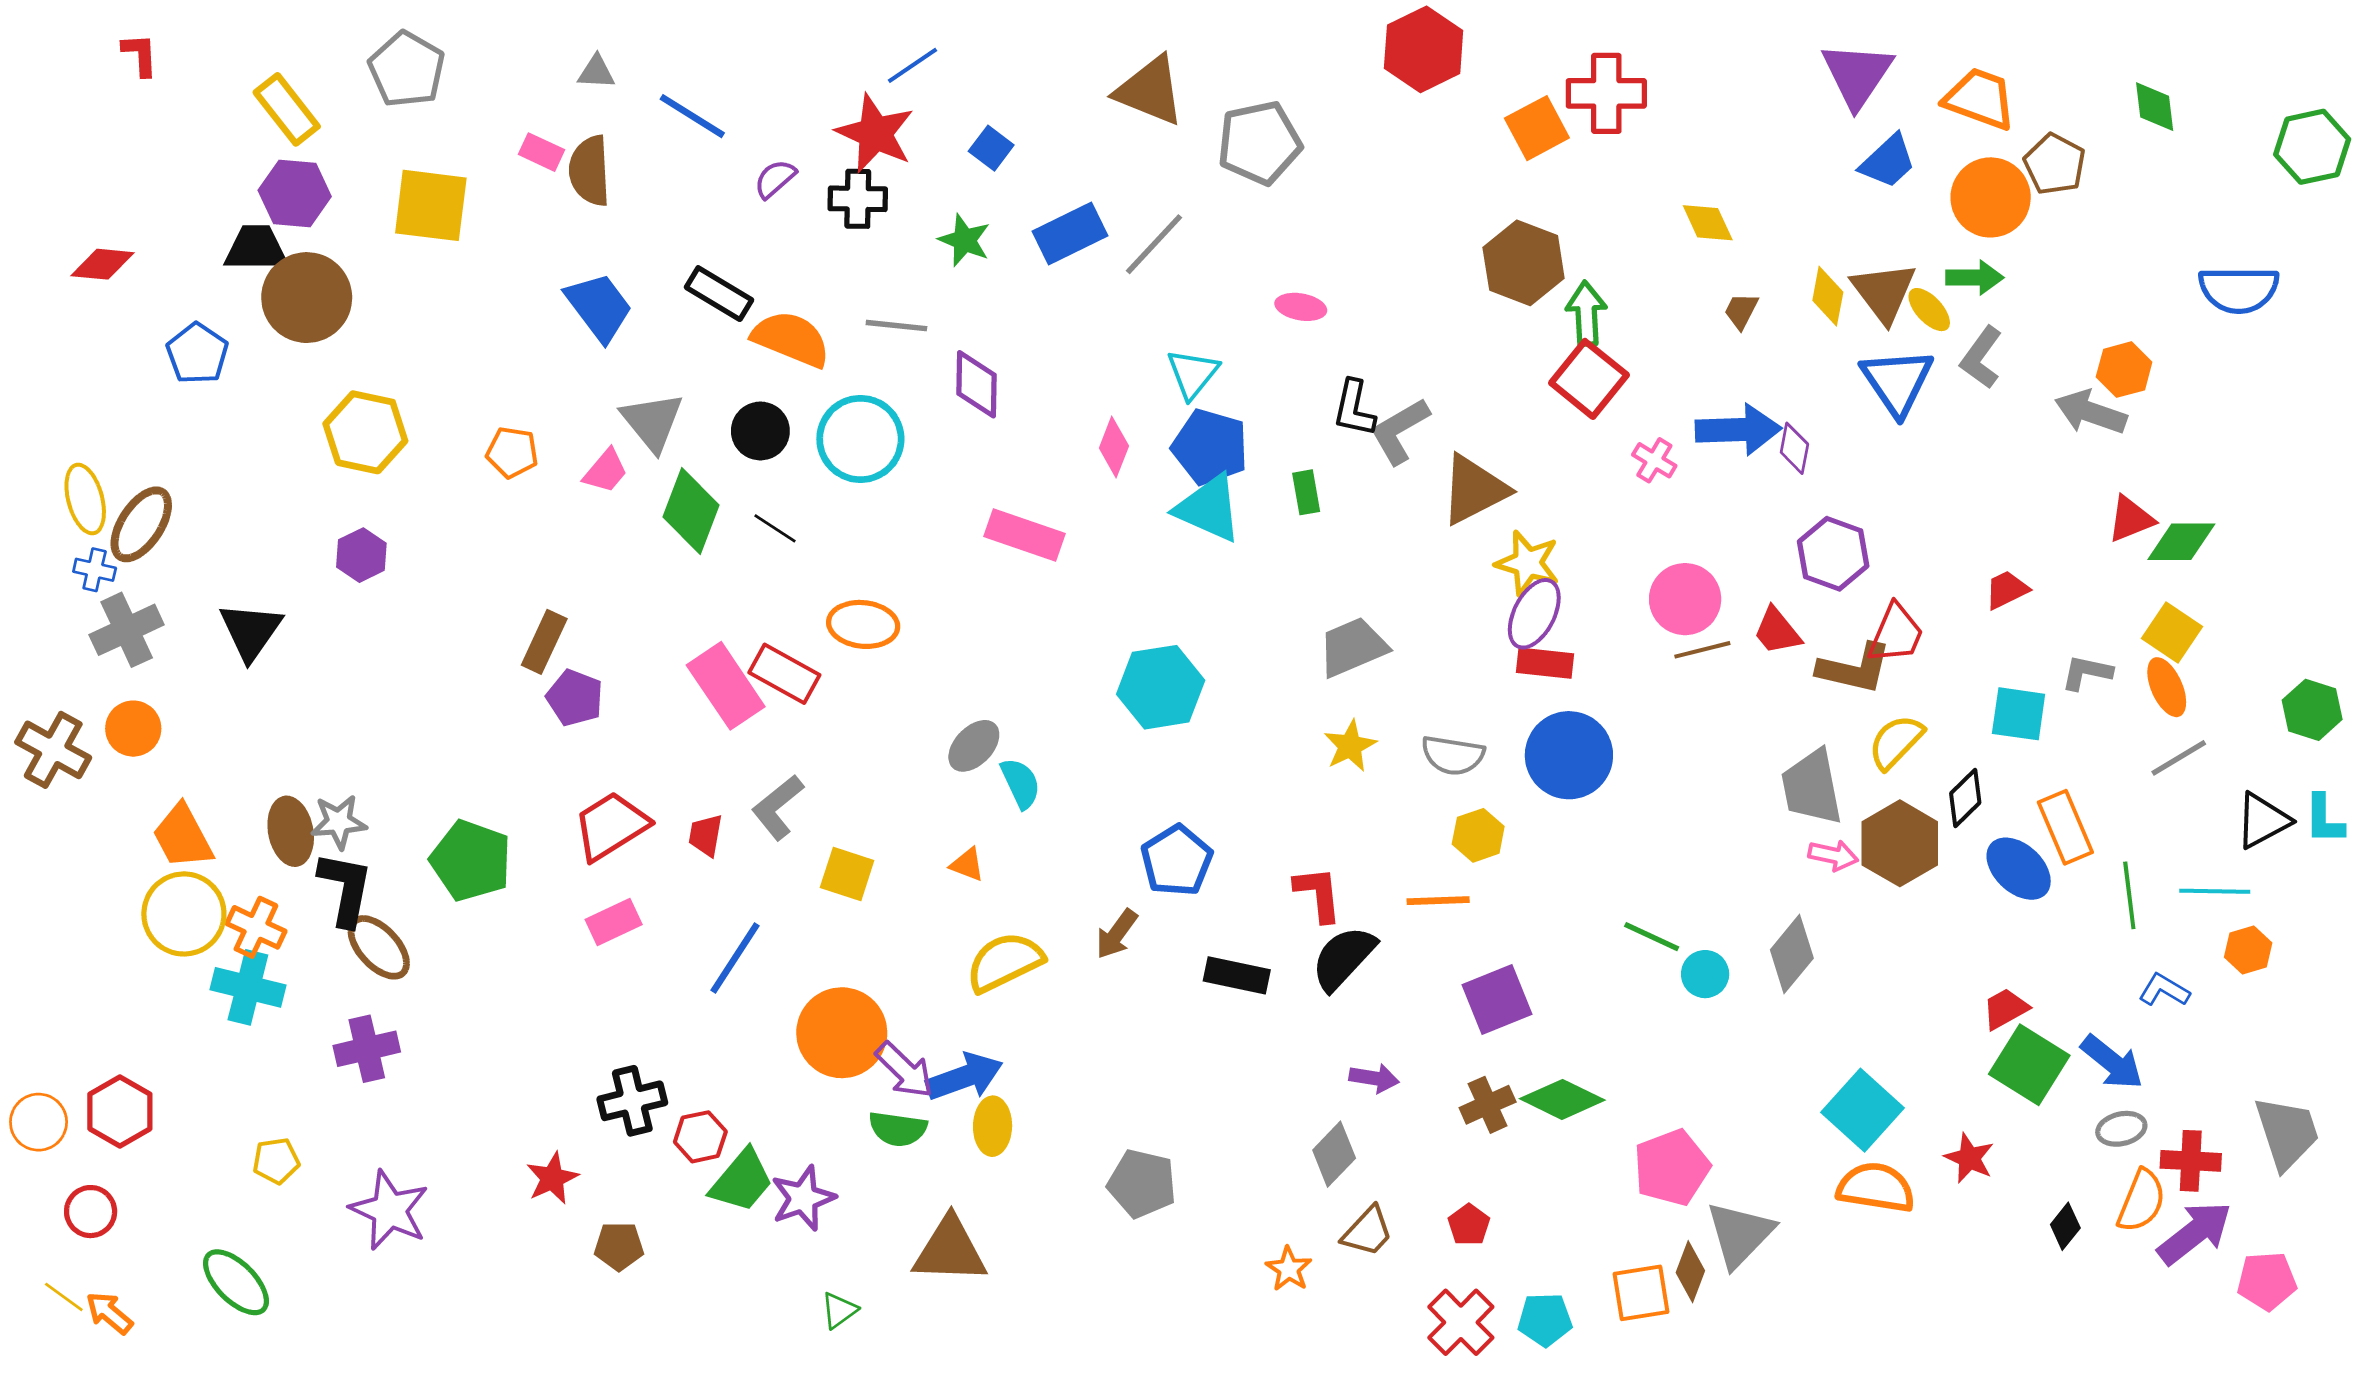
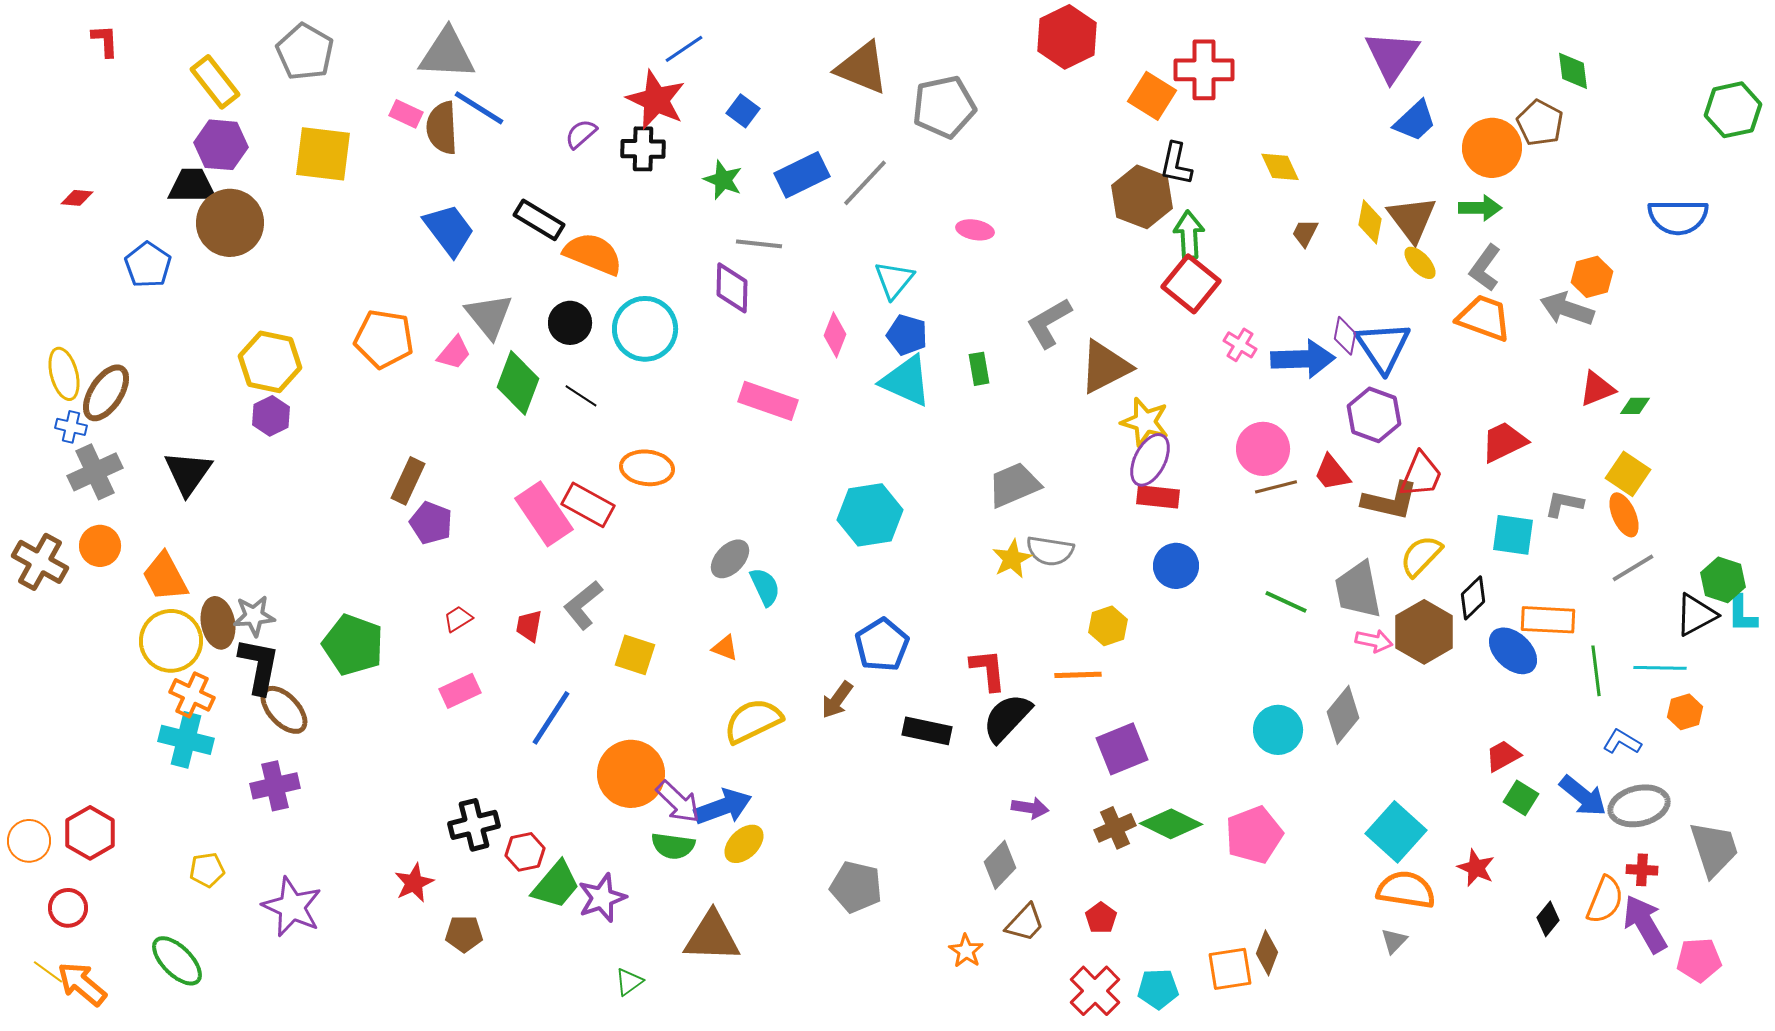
gray triangle: (596, 72) -> (447, 54), size x2.0
orange trapezoid: (1980, 99) -> (1484, 318), moved
green diamond: (2155, 107) -> (1573, 71), moved
blue line: (692, 116) -> (479, 108), moved
orange square: (1537, 128) -> (1152, 96), turned -30
red diamond: (103, 264) -> (77, 198), size x0.7
yellow ellipse: (1929, 310) -> (1420, 263), moved
gray line: (896, 326) -> (759, 244), moved
blue triangle: (1897, 382) -> (1383, 347), moved
black L-shape: (1354, 408) -> (1176, 164), moved
blue arrow: (1738, 430) -> (1303, 359), moved
yellow hexagon: (365, 432) -> (270, 362), moved
blue pentagon: (1210, 447) -> (907, 335), size x0.7
orange pentagon: (512, 452) -> (384, 339), size x1.5
green diamond: (2181, 542) -> (1635, 406), size x0.6
red trapezoid: (2007, 590) -> (1504, 442), size x1.4
green hexagon: (2312, 710) -> (1723, 580), moved
gray semicircle: (1453, 755) -> (1050, 551), moved
blue circle: (1569, 755) -> (1176, 566), size x0.7
red trapezoid: (611, 826) -> (458, 619), size x0.5
orange rectangle: (2065, 827) -> (1548, 620), turned -64
orange trapezoid: (183, 837) -> (165, 577), moved
yellow circle: (184, 914) -> (171, 641), moved
green line: (1652, 937) -> (1286, 602), moved
cyan circle: (1705, 974) -> (1278, 730), size x1.4
green square: (2029, 1065) -> (1521, 798), size x0.6
yellow ellipse: (993, 1126) -> (744, 844), turned 45
gray ellipse: (2121, 1129) -> (1639, 806), moved, size x1.6
red cross: (2191, 1161) -> (1642, 870), size x0.7
pink pentagon: (1672, 1168) -> (1254, 835), moved
purple arrow: (2195, 1233) -> (1645, 924), turned -82
gray triangle: (1740, 1234) -> (1394, 941), moved, size x0.5
orange arrow: (109, 1313) -> (82, 984), size x1.4

